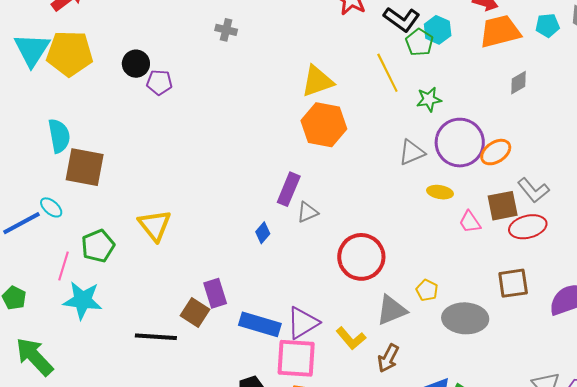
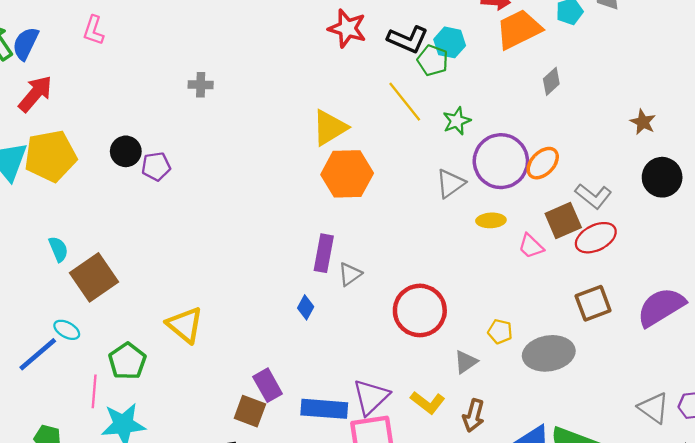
gray cross: (226, 30) -> (201, 85), moved
cyan semicircle: (59, 136) -> (58, 249), size x0.7
brown square: (85, 167) -> (94, 277), turned -33
gray triangle: (392, 310) -> (466, 362), size x0.7

